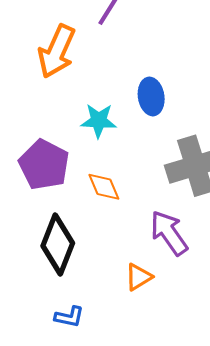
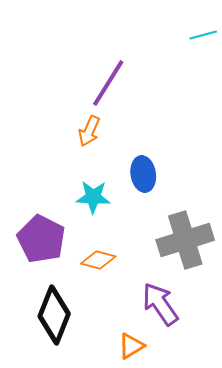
orange arrow: (57, 51) -> (89, 131), moved, size x0.6
orange diamond: (104, 187) -> (98, 260), turned -52

